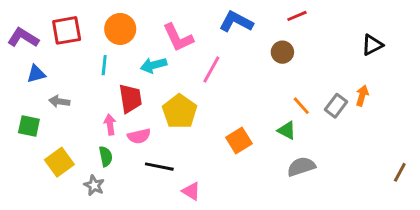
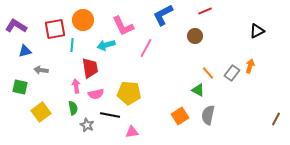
blue L-shape: (236, 22) -> (163, 15), turned -55
red square: (67, 30) -> (55, 29), moved
yellow pentagon: (180, 112) -> (129, 93), moved, turned -30
orange square: (239, 140) -> (180, 116), moved
gray semicircle: (301, 167) -> (208, 115), turned -60
gray star: (94, 185) -> (87, 125), moved
pink triangle: (191, 191) -> (132, 132), turned -40

